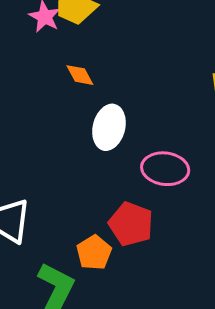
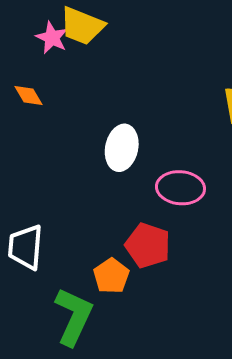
orange diamond: (80, 75) -> (28, 95), moved

